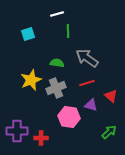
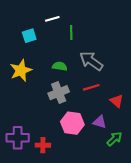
white line: (57, 14) -> (52, 19), moved
yellow star: (31, 80) -> (21, 70), moved
purple triangle: (91, 105) -> (100, 122), moved

